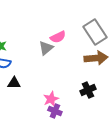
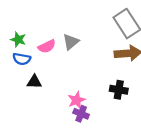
pink semicircle: (58, 37) -> (47, 46), moved
black cross: (88, 90) -> (119, 90), turned 35

